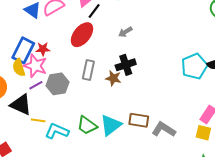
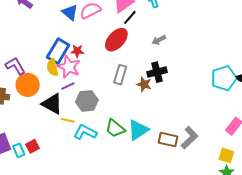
gray hexagon: (58, 84) -> (87, 101), moved
brown rectangle: (139, 120) -> (168, 140), moved
gray L-shape: (164, 129) -> (190, 138), turned 100
yellow square: (203, 133) -> (226, 155), moved

